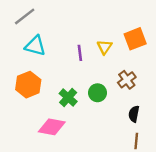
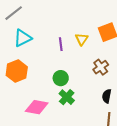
cyan triangle: (35, 46) -> (23, 38), turned -42
green circle: (97, 93) -> (61, 78), moved
green cross: (68, 97) -> (67, 97), moved

